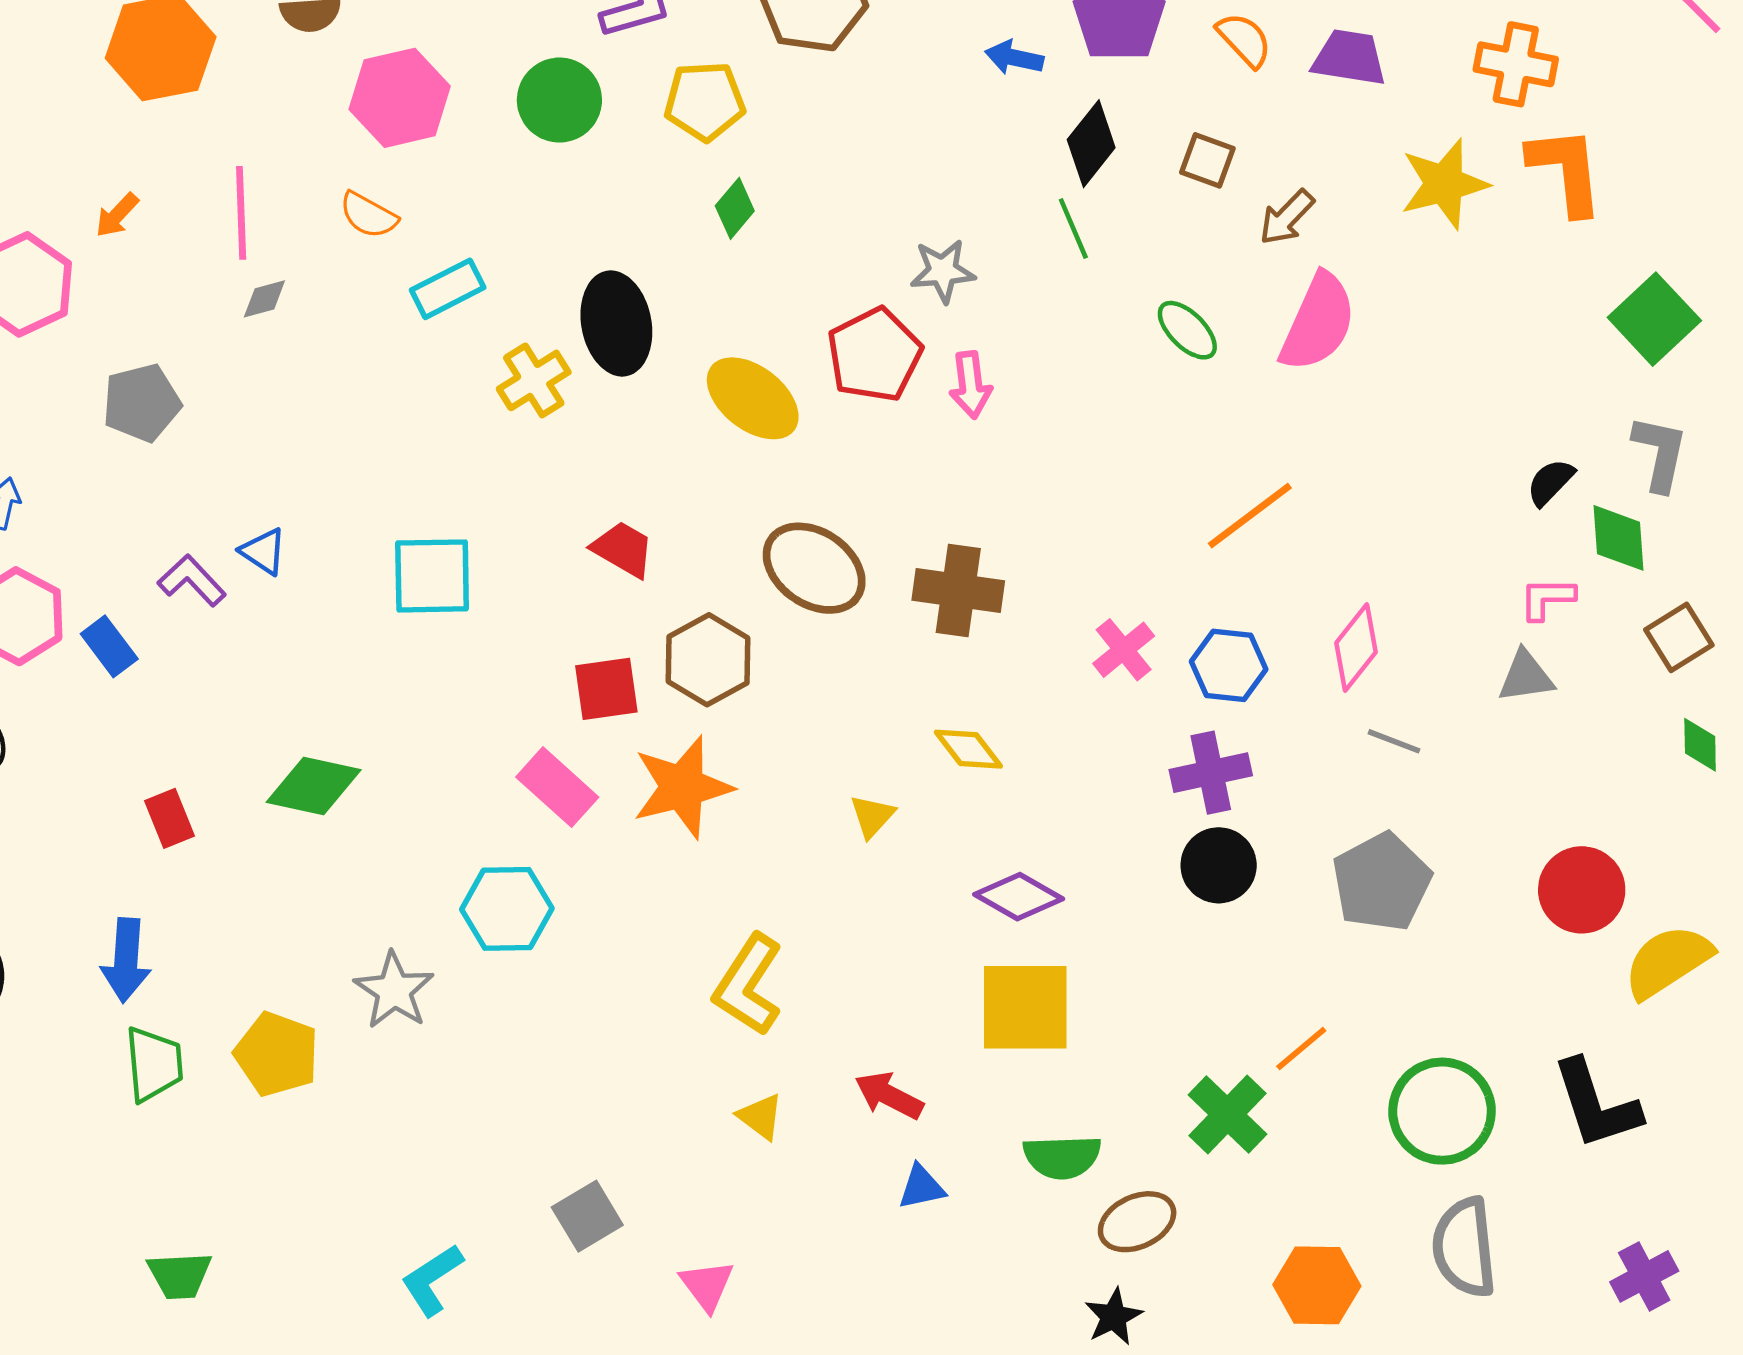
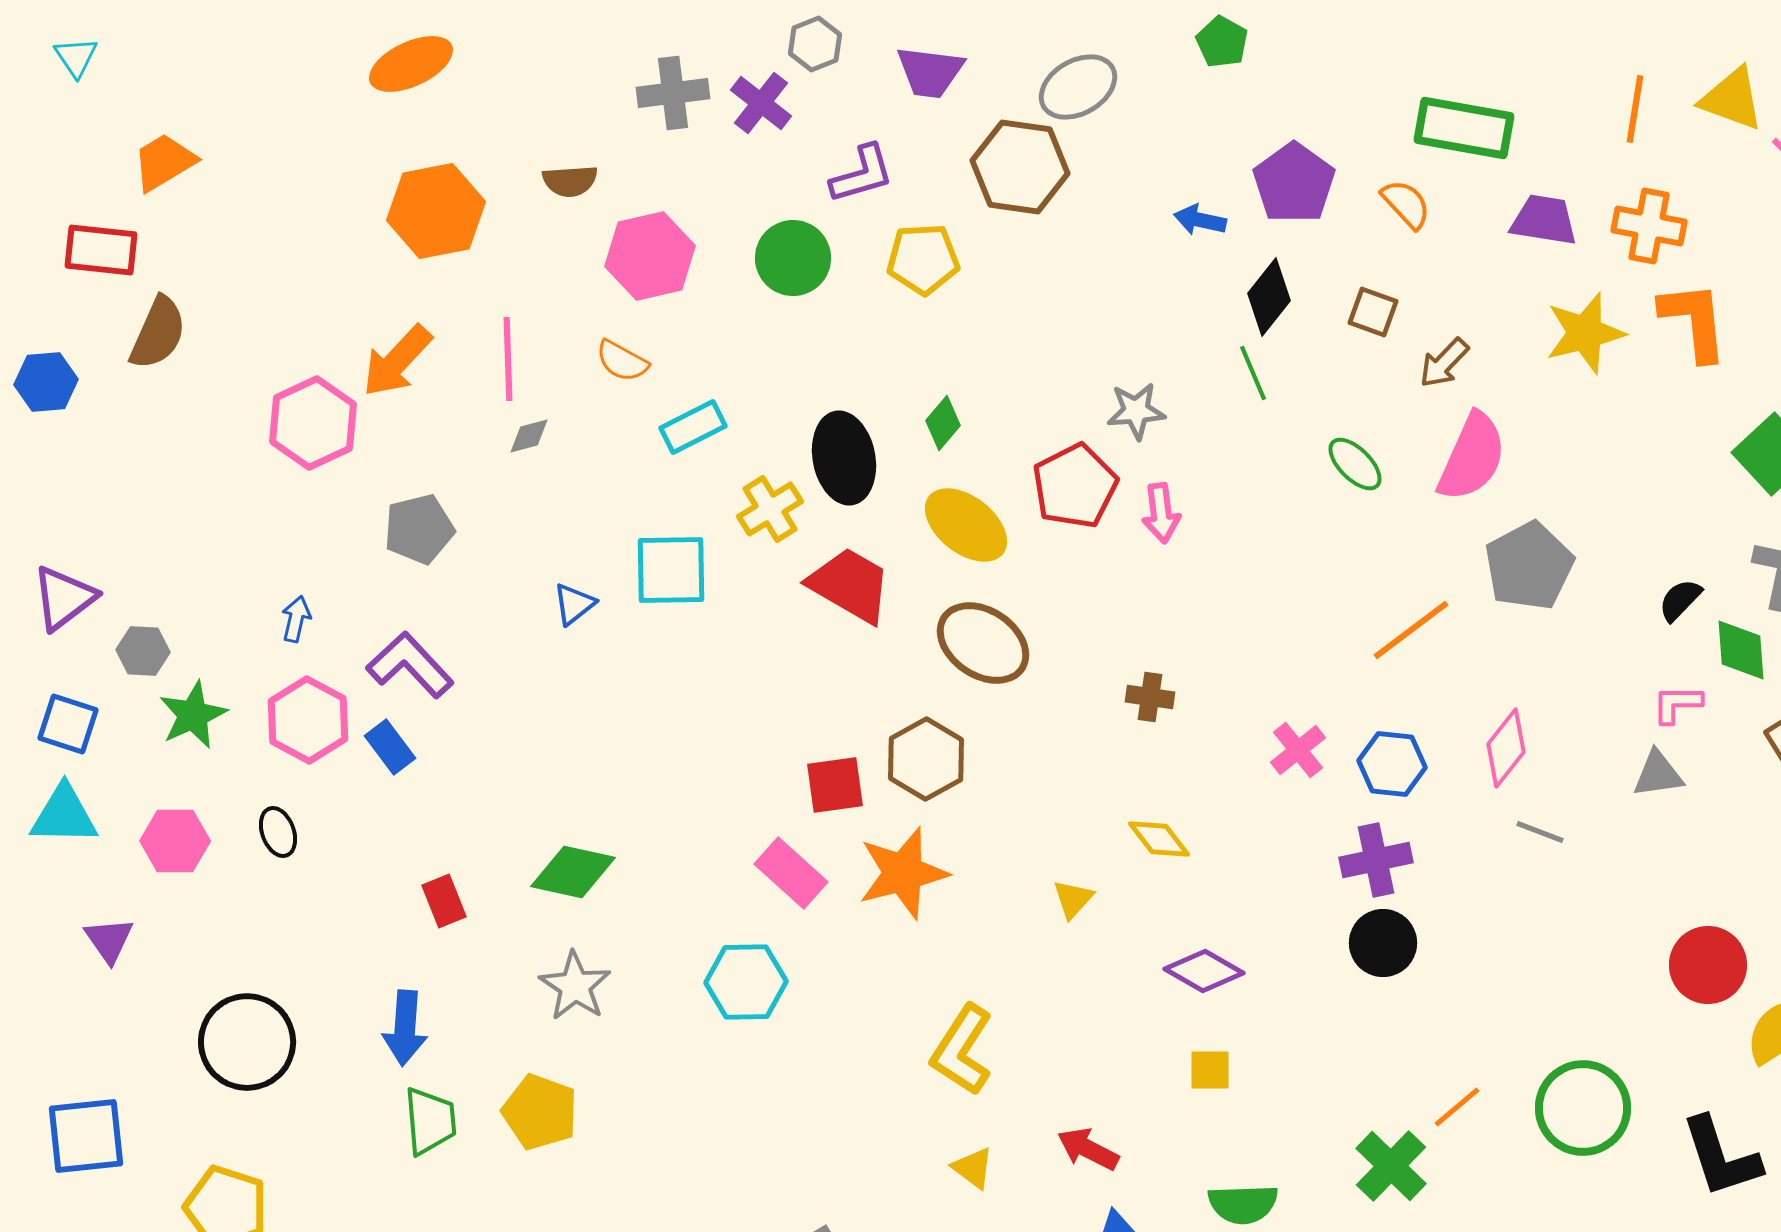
purple trapezoid: (1349, 58) -> (1544, 220), moved
green diamond: (735, 208) -> (943, 423), moved
orange arrow: (117, 215) -> (397, 361), size x1.8
red trapezoid: (623, 549) -> (850, 585), moved, size x1.5
blue triangle: (263, 551) -> (574, 604), moved, turned 48
brown ellipse: (814, 568) -> (983, 643), moved
cyan square: (432, 576) -> (671, 570), moved
purple L-shape: (192, 580) -> (410, 665), moved, size x1.4
brown cross: (958, 590) -> (1150, 697), size x0.6
gray pentagon: (1382, 882) -> (1529, 566), moved
gray star: (394, 990) -> (575, 986), moved
yellow square: (1025, 1007) -> (1210, 1070), size x0.5
green circle: (1442, 1111) -> (1583, 1108), moved

